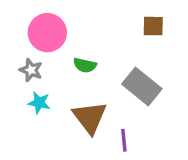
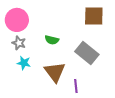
brown square: (153, 26) -> (94, 16), size x1.5
pink circle: (47, 33) -> (17, 20), moved

